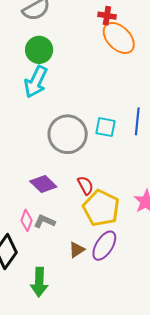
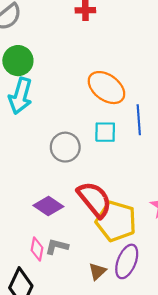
orange ellipse: (119, 38) -> (106, 88), moved
gray circle: (68, 134) -> (65, 147), size x0.7
red semicircle: (85, 185) -> (95, 199), size x1.8

